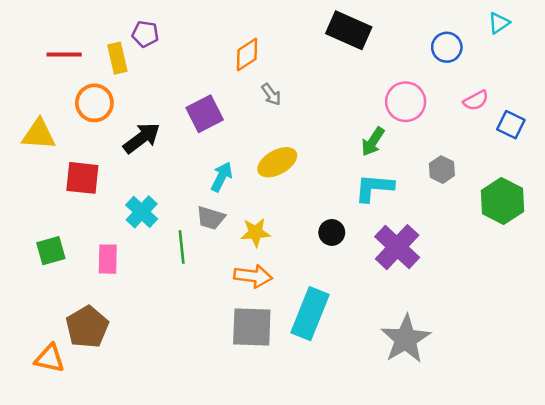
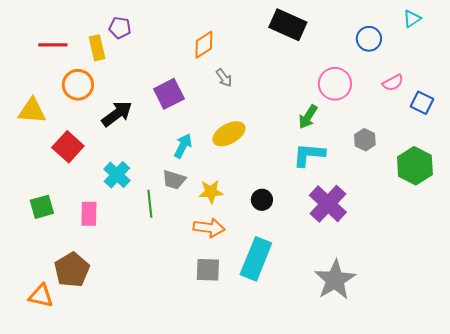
red square: (82, 178) -> (68, 147), turned 36
black circle: (332, 232) -> (262, 200), moved
gray square: (252, 327) -> (208, 270), size x0.7

